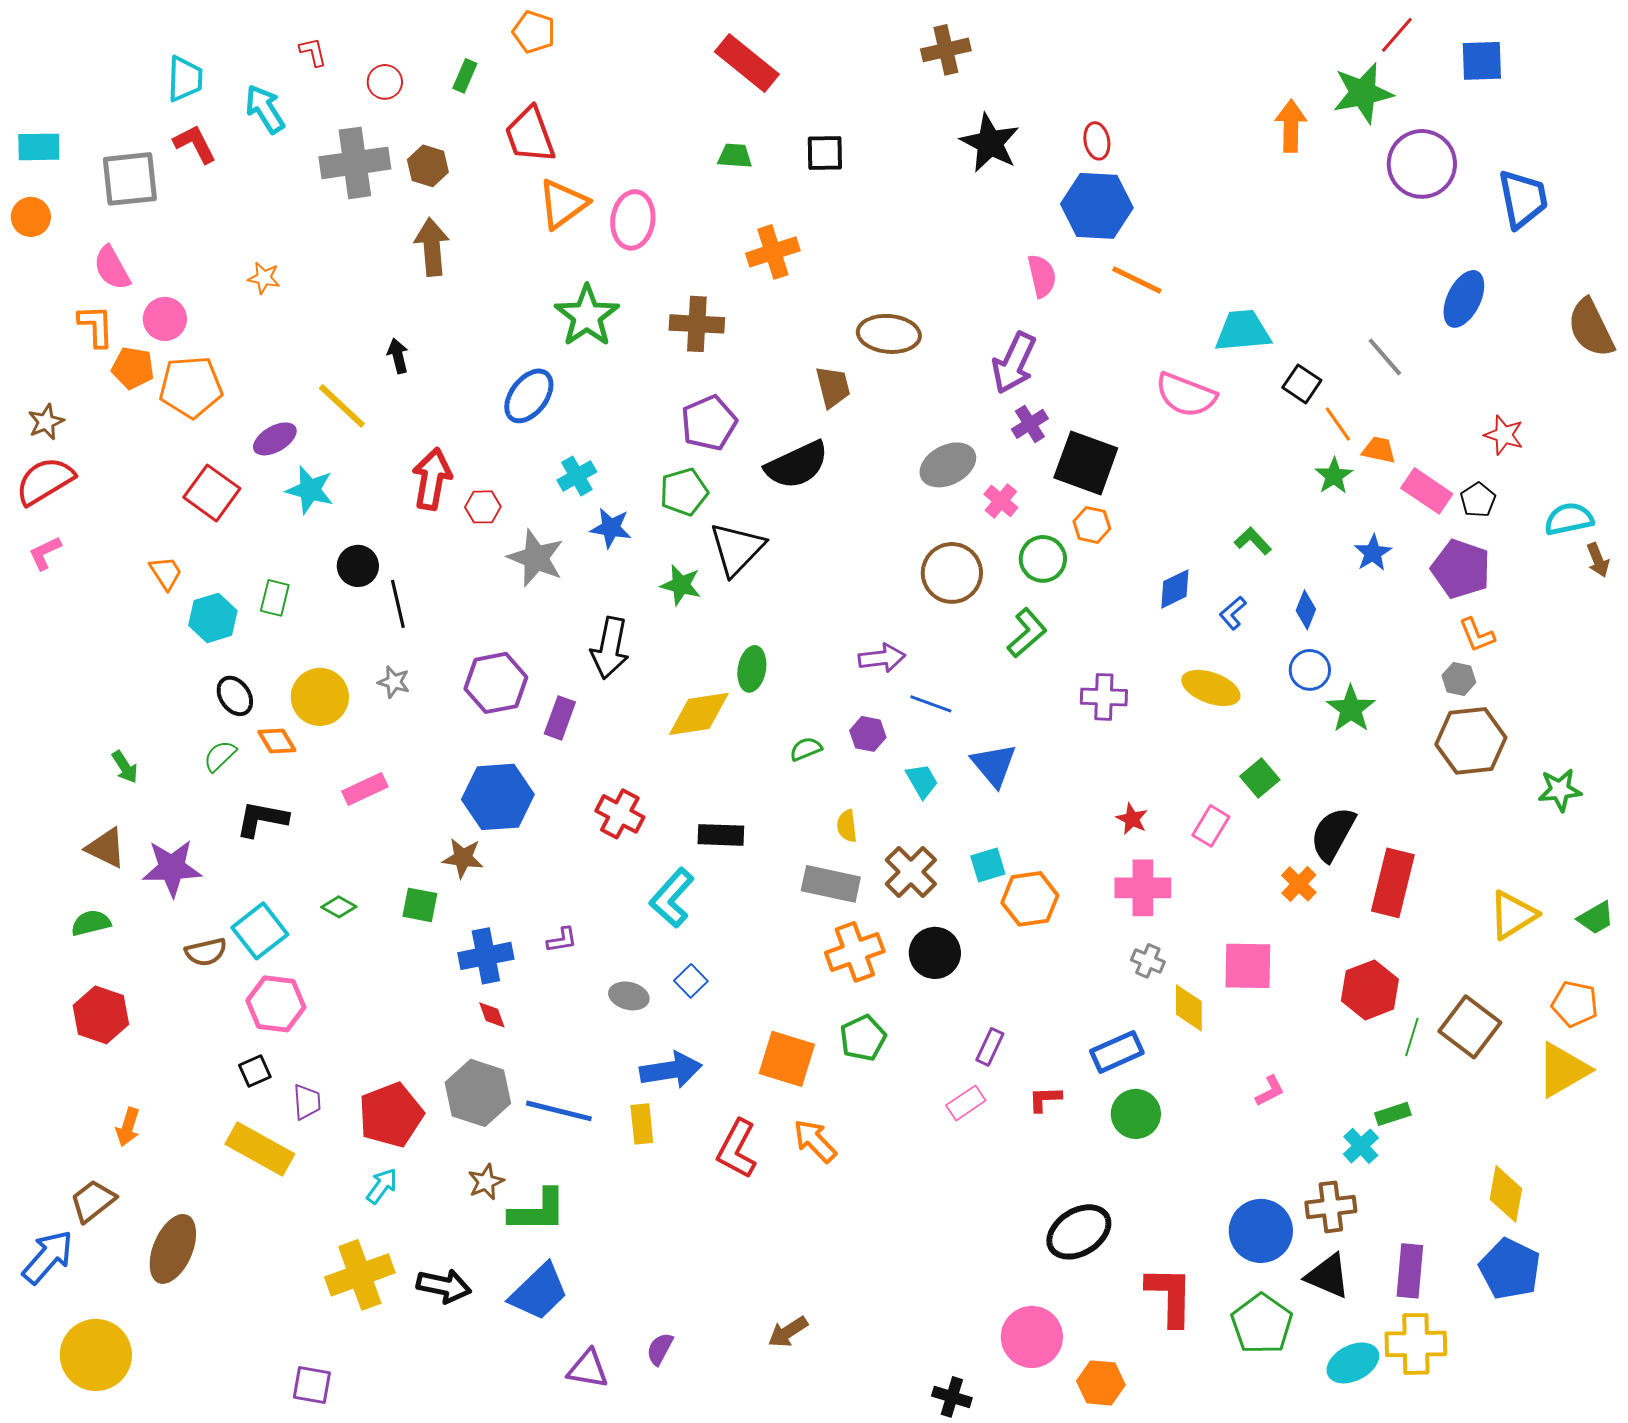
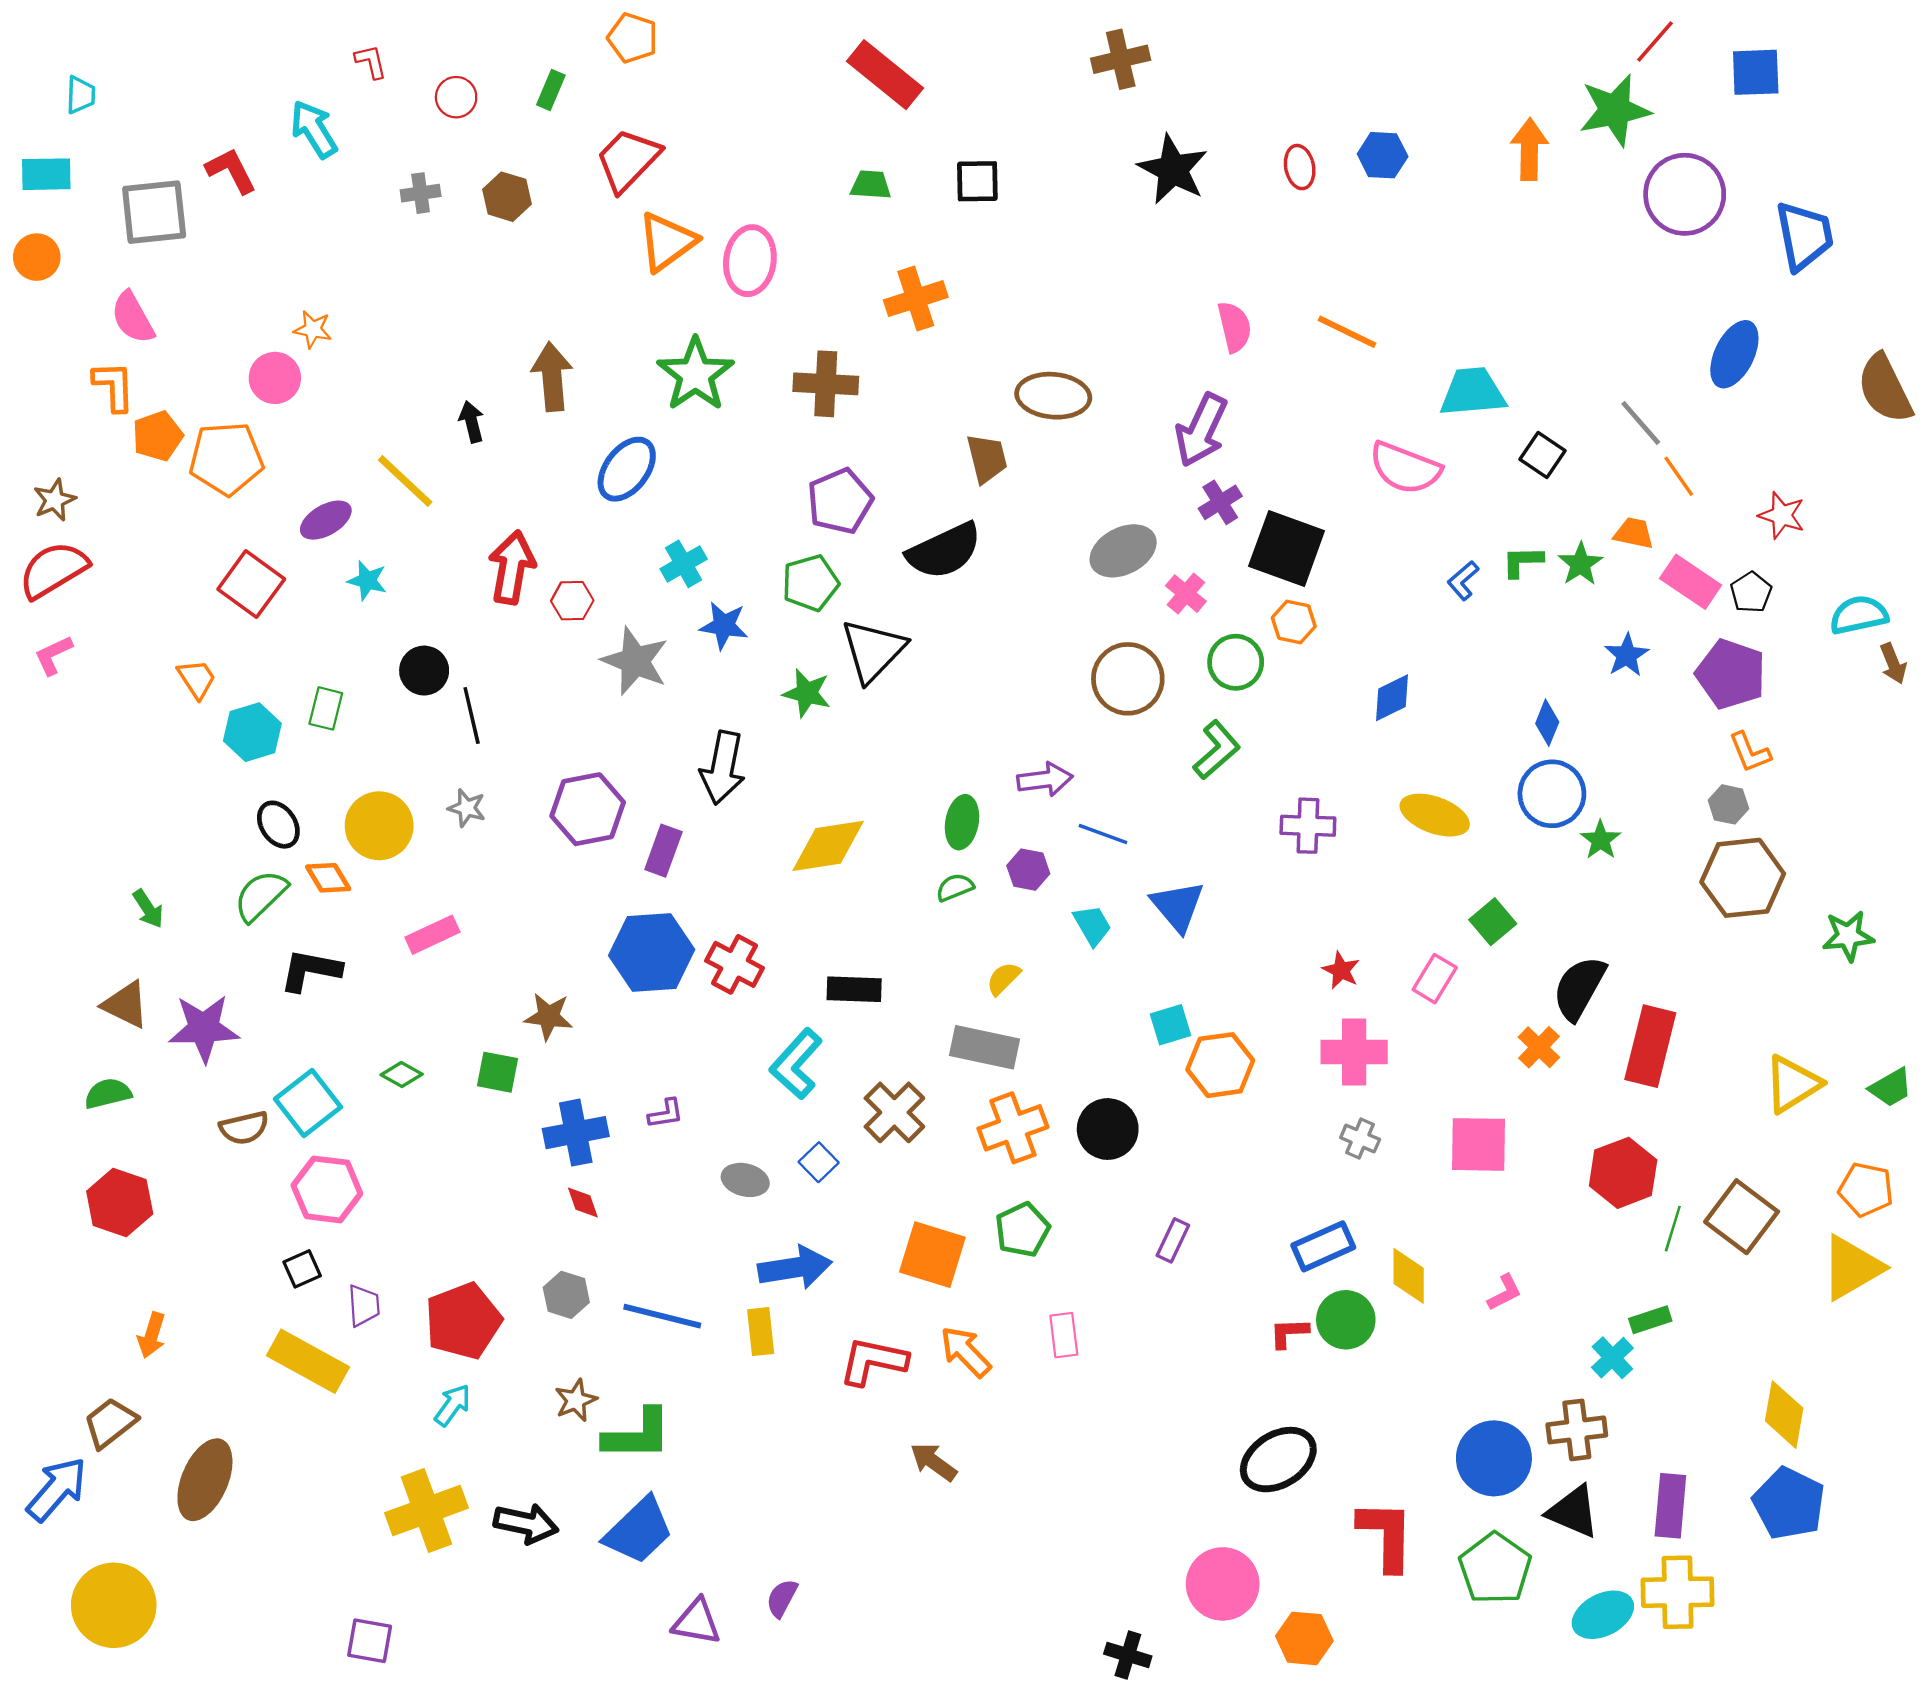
cyan trapezoid: (185, 79) -> (81, 95), moved, size x0.7
red trapezoid: (530, 135) -> (628, 160), turned 64
gray cross: (355, 163) -> (421, 193), size x0.5
blue hexagon: (1097, 206) -> (1383, 155), moved, size x0.6
brown arrow: (432, 247) -> (552, 377), moved
pink circle: (165, 319) -> (275, 378), moved
orange pentagon: (133, 368) -> (158, 436), turned -30
orange line: (1338, 424) -> (1679, 476), moved
cyan star: (310, 490) -> (367, 581), size x0.7
green L-shape: (1253, 541) -> (1522, 562), moved, turned -48
blue L-shape: (1233, 613) -> (1463, 581), moved
green ellipse: (752, 669) -> (962, 822), moved
blue circle: (1310, 670) -> (1552, 794), size x1.4
green star: (1351, 709) -> (1601, 840), size x0.7
green semicircle: (220, 756) -> (261, 896), size x1.4
blue hexagon: (498, 797) -> (652, 953), moved
yellow semicircle: (847, 826) -> (1003, 979), turned 52
brown cross: (911, 872) -> (894, 1112), moved
yellow diamond: (1189, 1008) -> (1409, 1276), moved
gray hexagon: (478, 1093) -> (566, 1295), size x0.6
red L-shape: (1045, 1099) -> (1289, 1333), moved
pink rectangle: (966, 1103) -> (1064, 1335), moved, turned -63
red L-shape: (737, 1149) -> (873, 1361), turned 74
brown arrow: (788, 1332) -> (934, 1462), moved, turned 69

